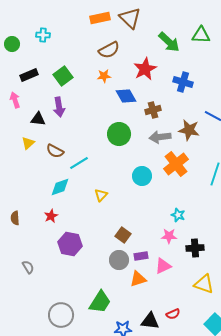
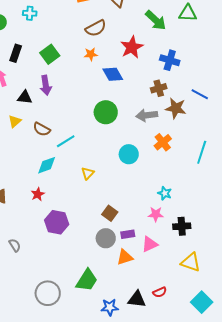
black rectangle: (29, 75) -> (16, 53), turned -48
brown cross: (153, 110) -> (159, 88), moved
orange cross: (176, 164) -> (163, 142), size x0.7

